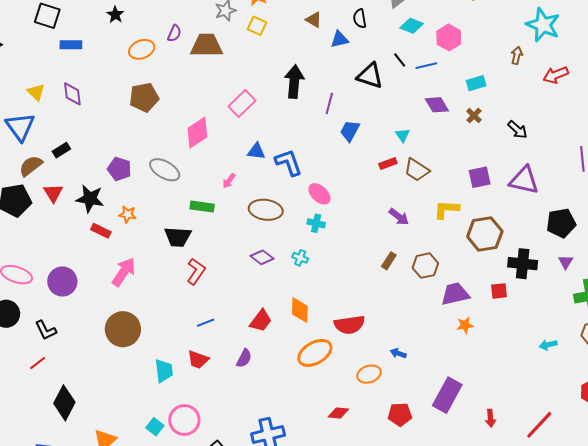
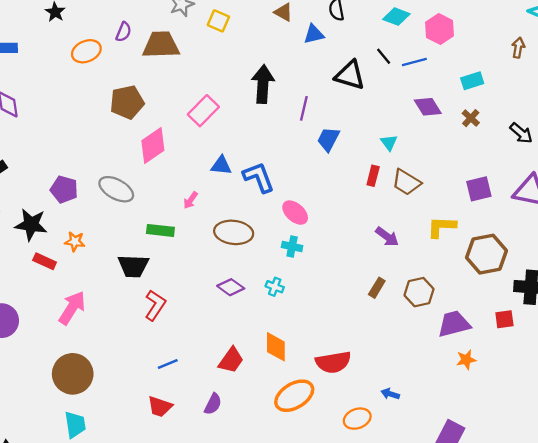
brown pentagon: (144, 97) -> (127, 102), moved
red rectangle: (388, 164) -> (373, 176), turned -54
cyan trapezoid: (164, 371) -> (75, 425), moved

